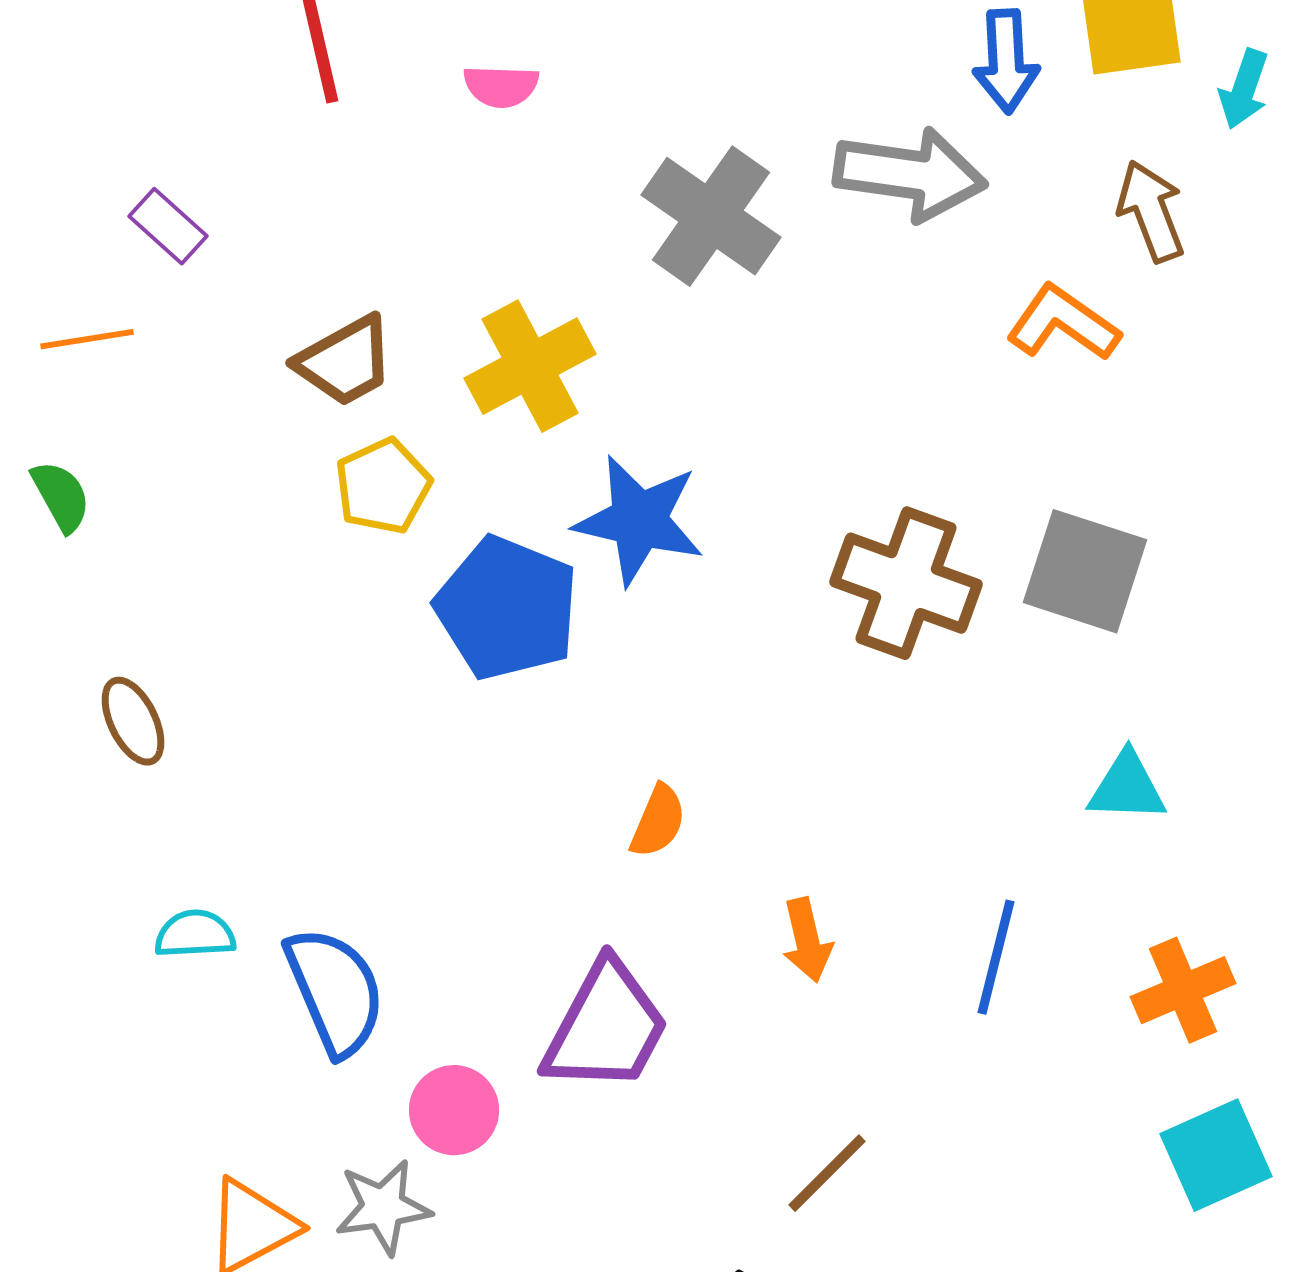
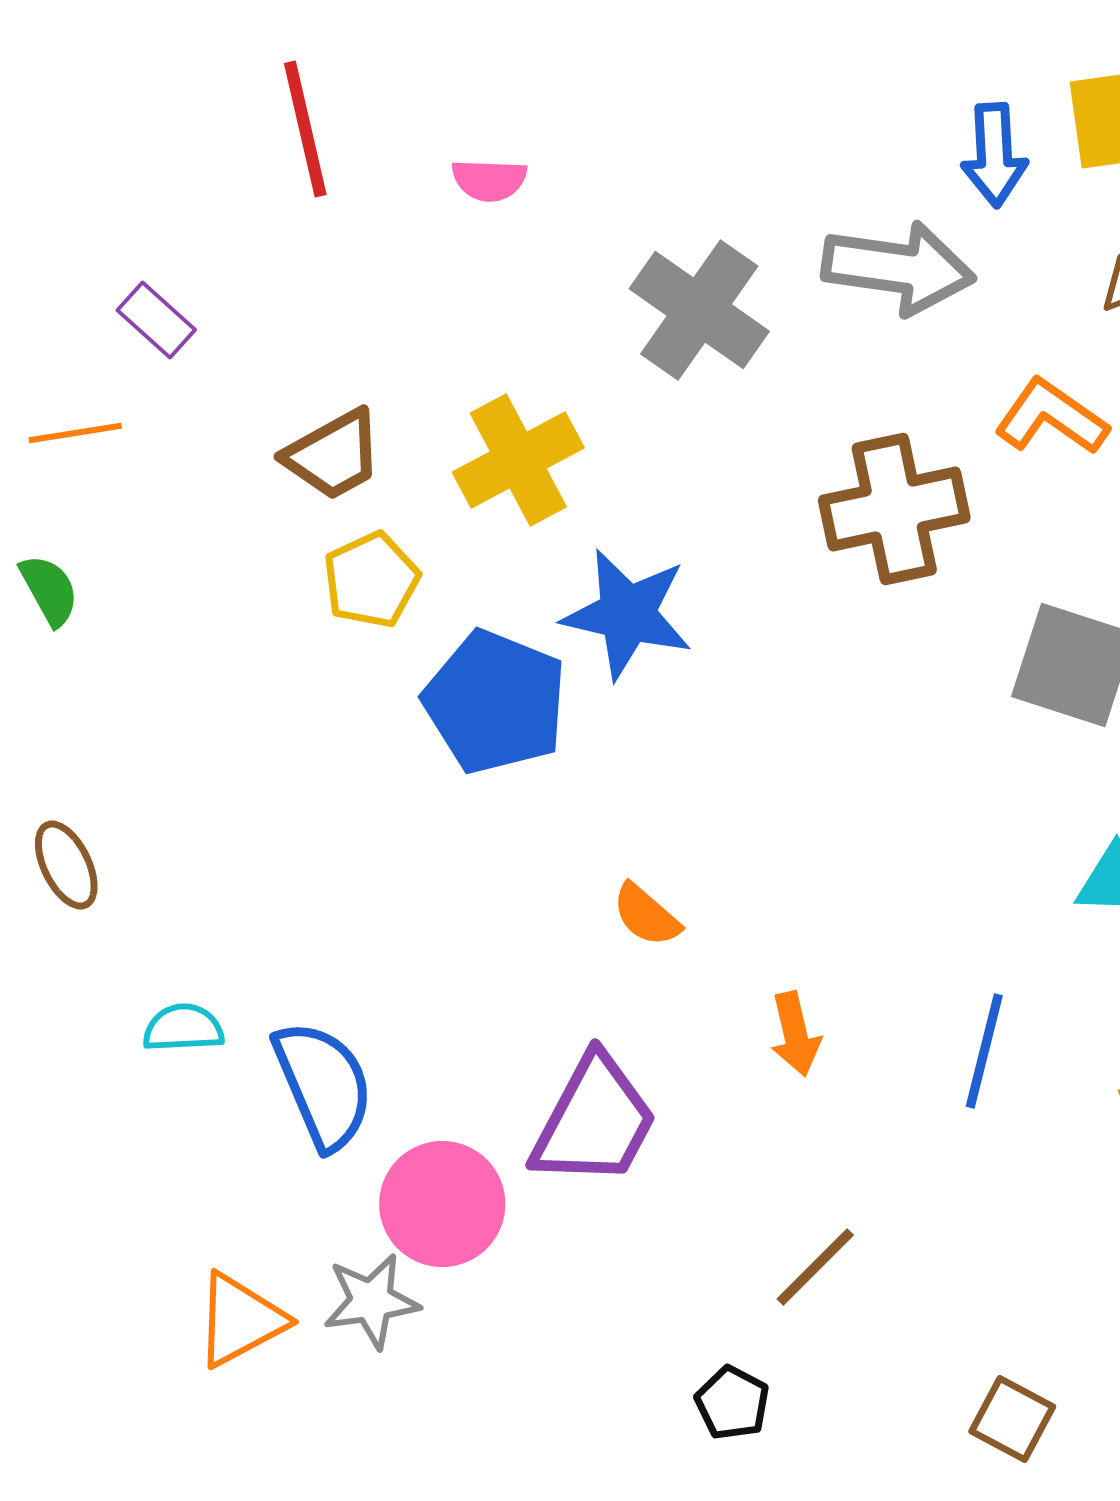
brown cross: (906, 583) -> (894, 509), moved, turned -32
brown ellipse: (133, 721) -> (66, 865), moved
orange semicircle: (658, 821) -> (646, 915), turned 108
pink circle: (454, 1110) -> (442, 1204), size x1.4

